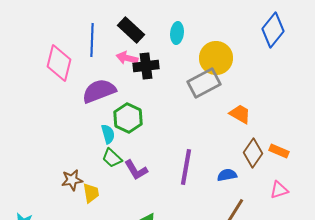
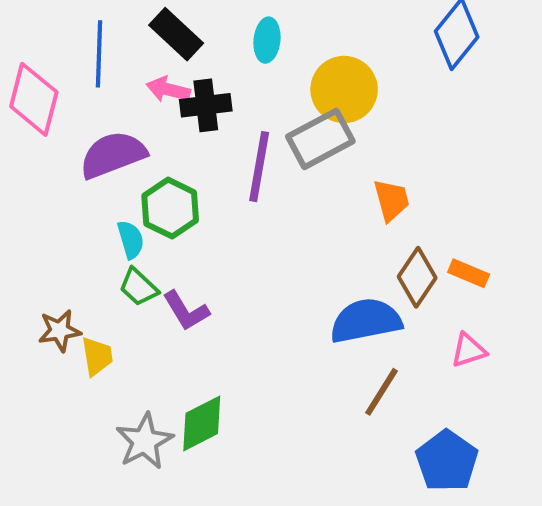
orange trapezoid: (240, 114) -> (391, 200), turned 45
purple line: (186, 167) -> (259, 167), moved
blue semicircle: (227, 175) -> (366, 321), size x1.8

